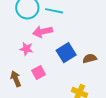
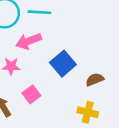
brown semicircle: (90, 58) -> (95, 80), moved

